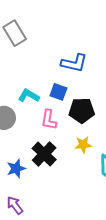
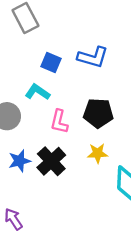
blue square: (58, 92) -> (51, 62), moved
blue star: (16, 169) -> (19, 161), moved

